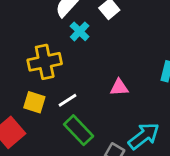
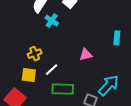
yellow cross: (45, 62) -> (35, 54), moved, size x0.6
green rectangle: (79, 130) -> (63, 89), turned -35

